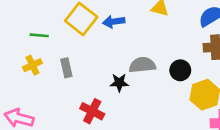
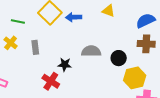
yellow cross: (32, 65) -> (11, 43), turned -32
black star: (119, 83) -> (65, 65), moved

